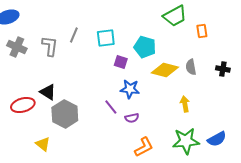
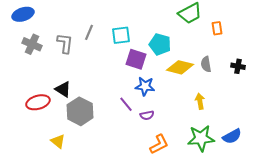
purple square: (121, 62) -> (136, 59), size x1.5

